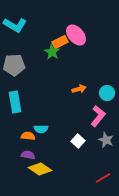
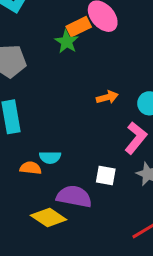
white square: (78, 141) -> (106, 175), turned -32
purple semicircle: (28, 155) -> (74, 197), moved, size x1.6

